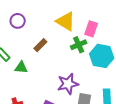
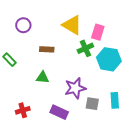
brown rectangle: (40, 45) -> (47, 49), turned 48
green triangle: (21, 67) -> (43, 77), moved

